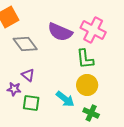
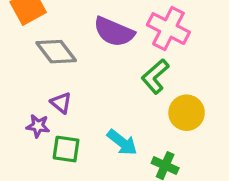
green L-shape: (85, 59) -> (155, 76), turned 55
yellow circle: (87, 85) -> (187, 113), moved

